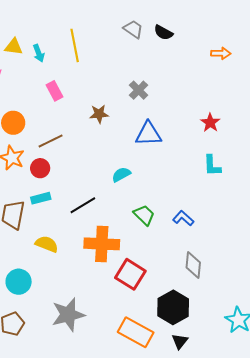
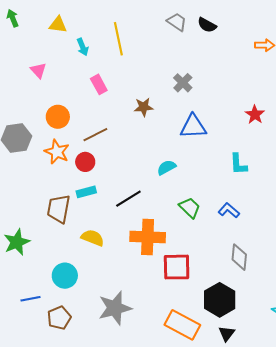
yellow triangle: (14, 47) -> (58, 25), moved
cyan L-shape: (212, 166) -> (238, 164), moved
red square: (130, 274) -> (177, 267), turned -32

